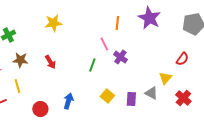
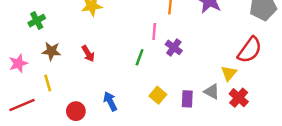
pink line: (104, 44) -> (154, 32), turned 32
red semicircle: (182, 59) -> (250, 50), size x1.6
red cross: (183, 98) -> (239, 98), moved
blue arrow: (68, 101) -> (110, 101), turned -42

